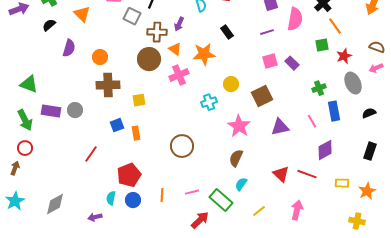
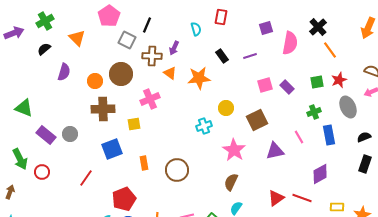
purple line: (267, 32) -> (250, 56), moved
green square: (322, 45) -> (317, 82), moved
brown circle: (149, 59) -> (121, 74), moved
pink cross: (179, 75) -> (150, 99), moved
purple rectangle: (51, 111) -> (46, 135), turned 30
green arrow: (25, 120) -> (20, 159), moved
pink line: (312, 121) -> (299, 137), moved
blue square: (117, 125) -> (112, 149), size x1.5
orange rectangle: (136, 133) -> (144, 163), moved
red circle: (25, 148) -> (42, 172), moved
black rectangle: (370, 151) -> (365, 164), moved
red triangle: (281, 174) -> (276, 198), turned 42

